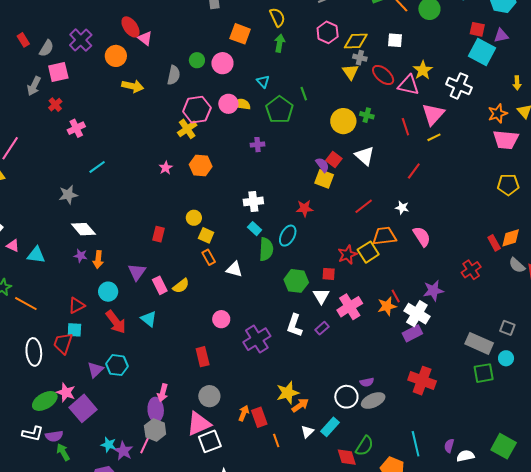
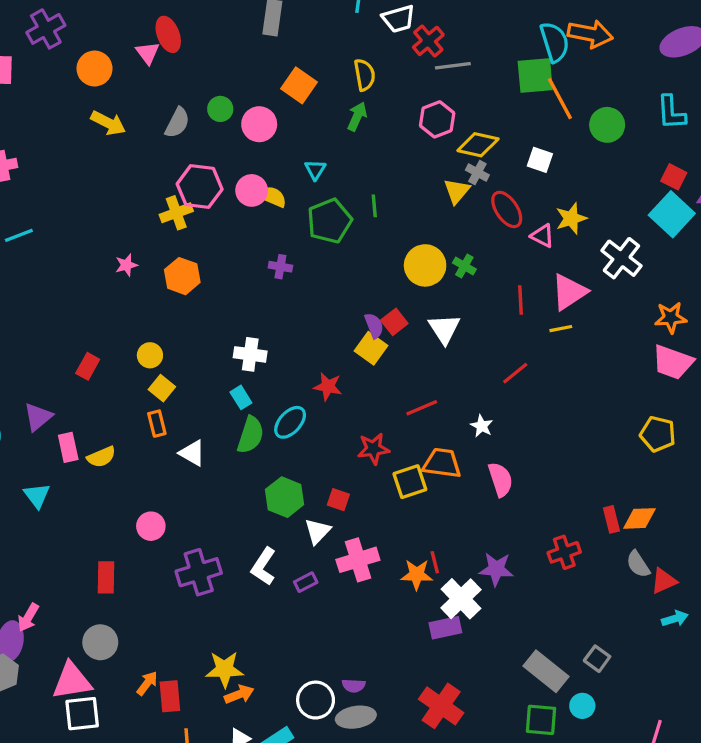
red ellipse: (130, 27) -> (168, 34), moved
pink triangle: (408, 85) -> (542, 236), size x0.7
red star: (347, 255) -> (373, 449), moved

